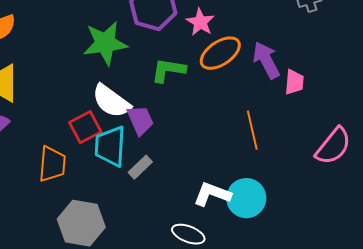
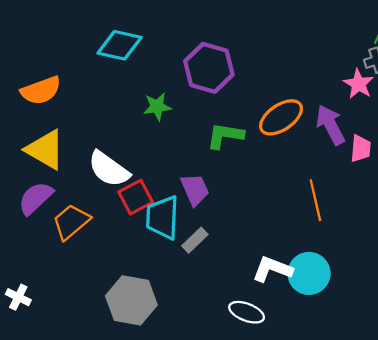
pink star: (200, 22) -> (359, 84), moved
green star: (105, 43) -> (157, 107), size x0.6
white semicircle: (111, 101) -> (109, 169), moved
orange trapezoid: (52, 164) -> (71, 222), moved, turned -135

